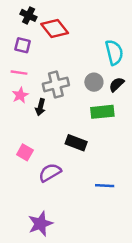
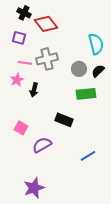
pink line: (19, 73) -> (25, 63), moved
gray cross: (56, 84) -> (47, 59), moved
blue line: (105, 186) -> (88, 156), turned -35

